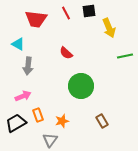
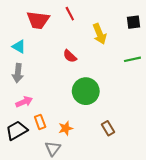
black square: (89, 11) -> (133, 22), moved
yellow arrow: (109, 28) -> (100, 34), moved
gray arrow: (28, 66) -> (18, 73), moved

